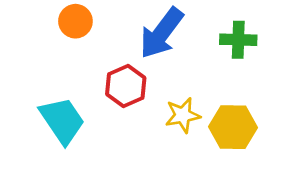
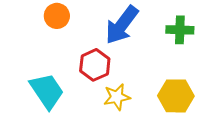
yellow star: (183, 115) -> (117, 97), moved

